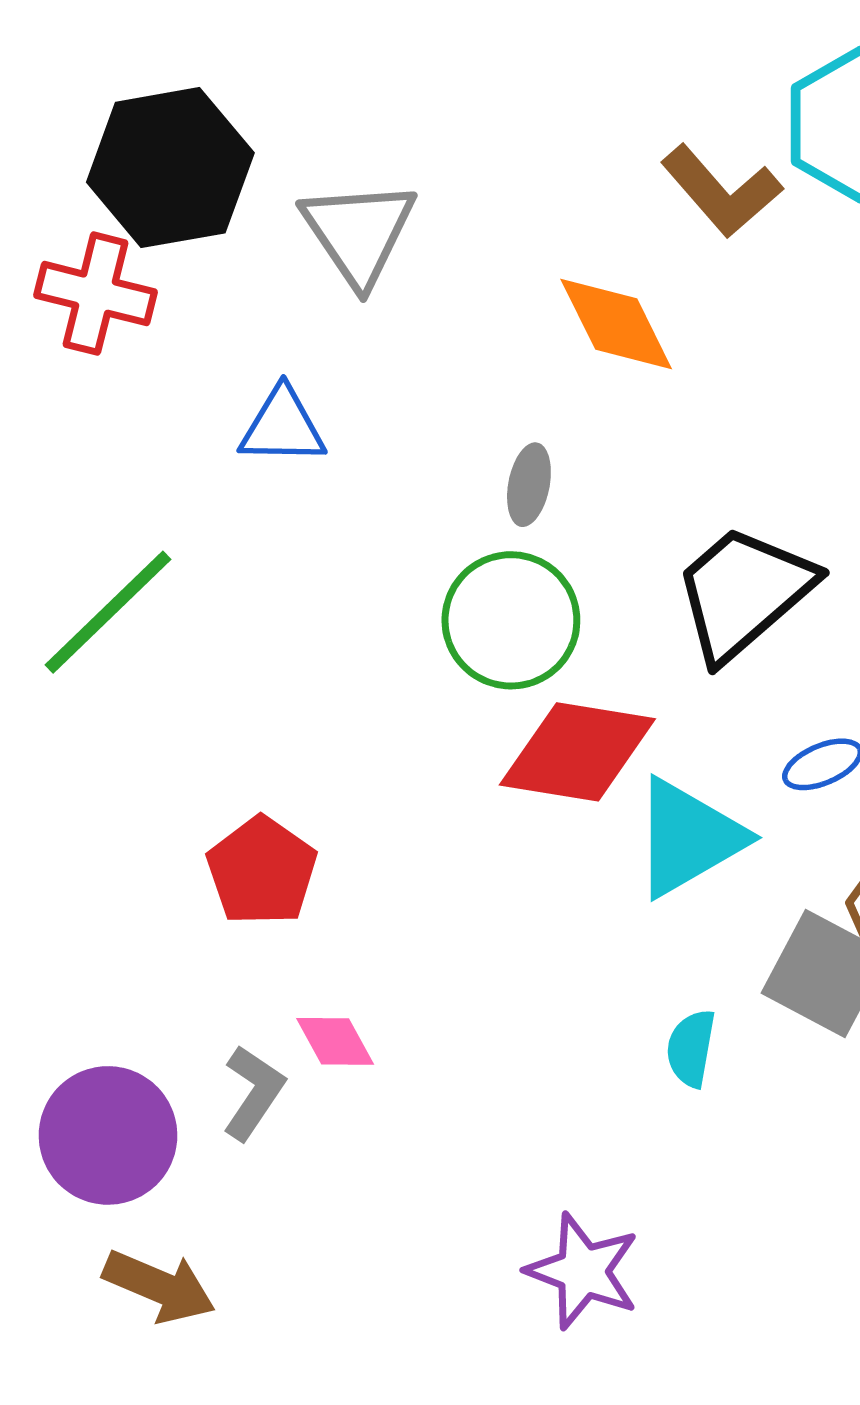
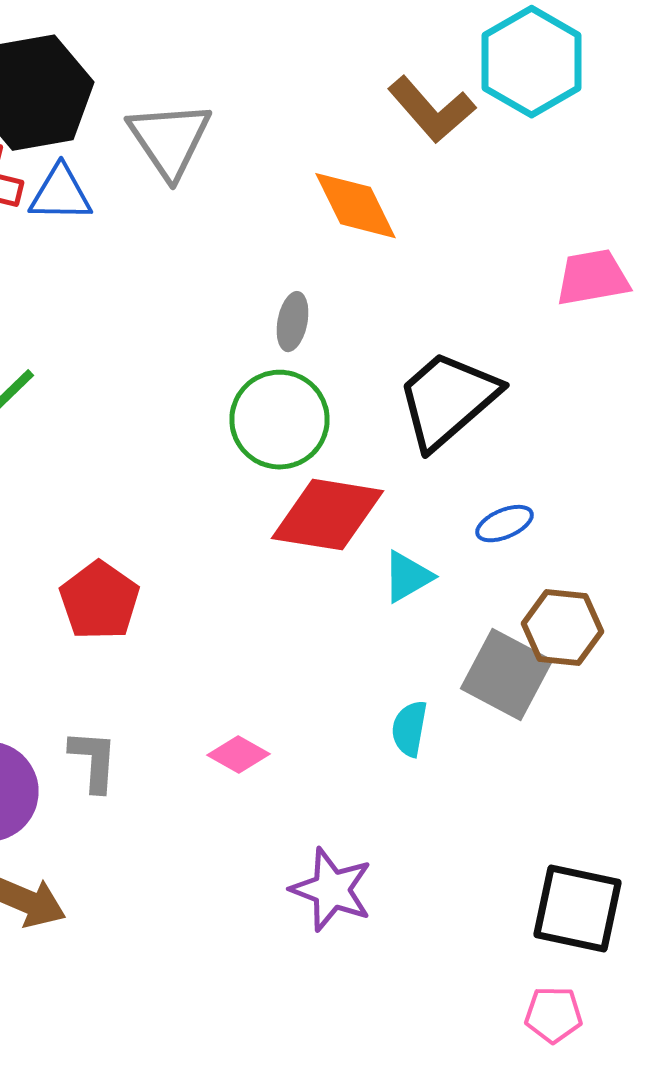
blue triangle: (282, 426) -> (60, 194), moved
cyan triangle: (688, 838) -> (408, 577), size x0.6
pink diamond: (335, 1041) -> (238, 755), moved, turned -32
gray L-shape: (253, 1093) -> (94, 761), turned -30

